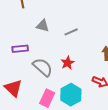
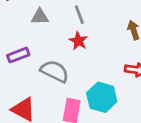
gray line: (71, 32) -> (79, 15), turned -72
red star: (68, 63) -> (78, 41), moved

